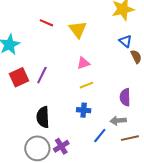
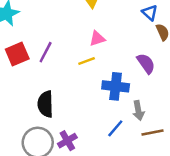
yellow line: (86, 85) -> (87, 61), moved
purple semicircle: (125, 97) -> (146, 63), moved, turned 144
blue cross: (84, 110) -> (116, 86), moved, size x1.5
gray arrow: (118, 121) -> (138, 111), turned -98

